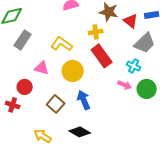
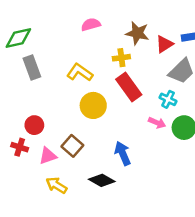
red triangle: (131, 21) -> (164, 44), turned 49
gray rectangle: (23, 40) -> (32, 67), turned -54
pink triangle: (42, 68) -> (48, 156), moved, turned -35
blue arrow: (84, 100) -> (123, 153), moved

